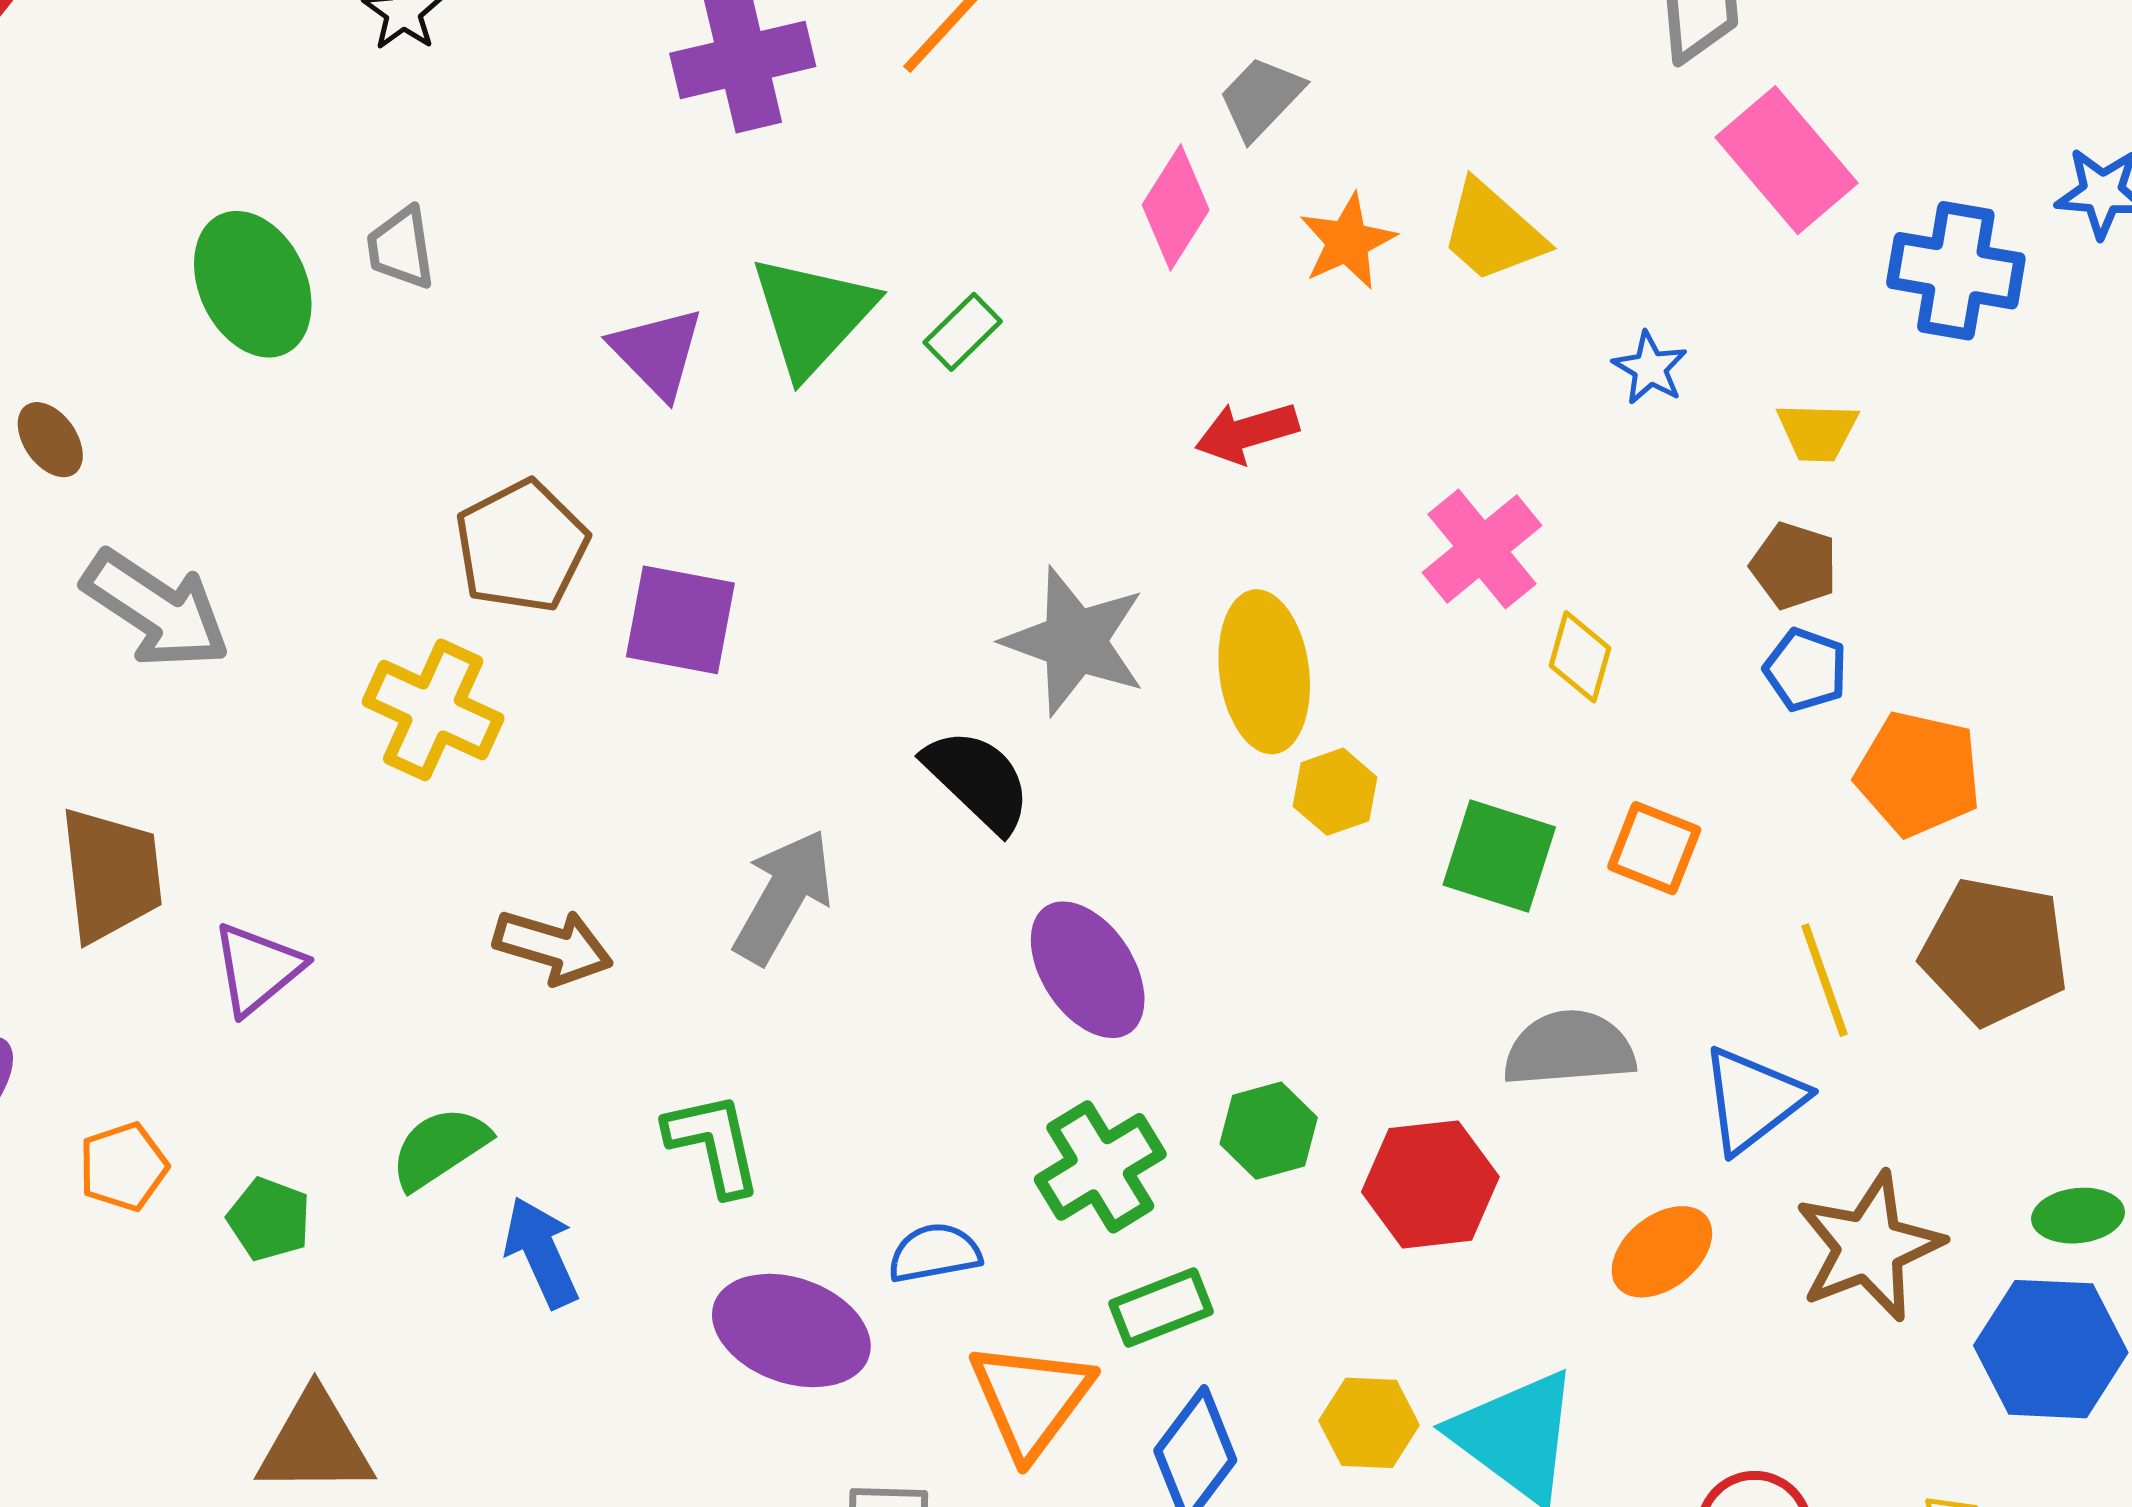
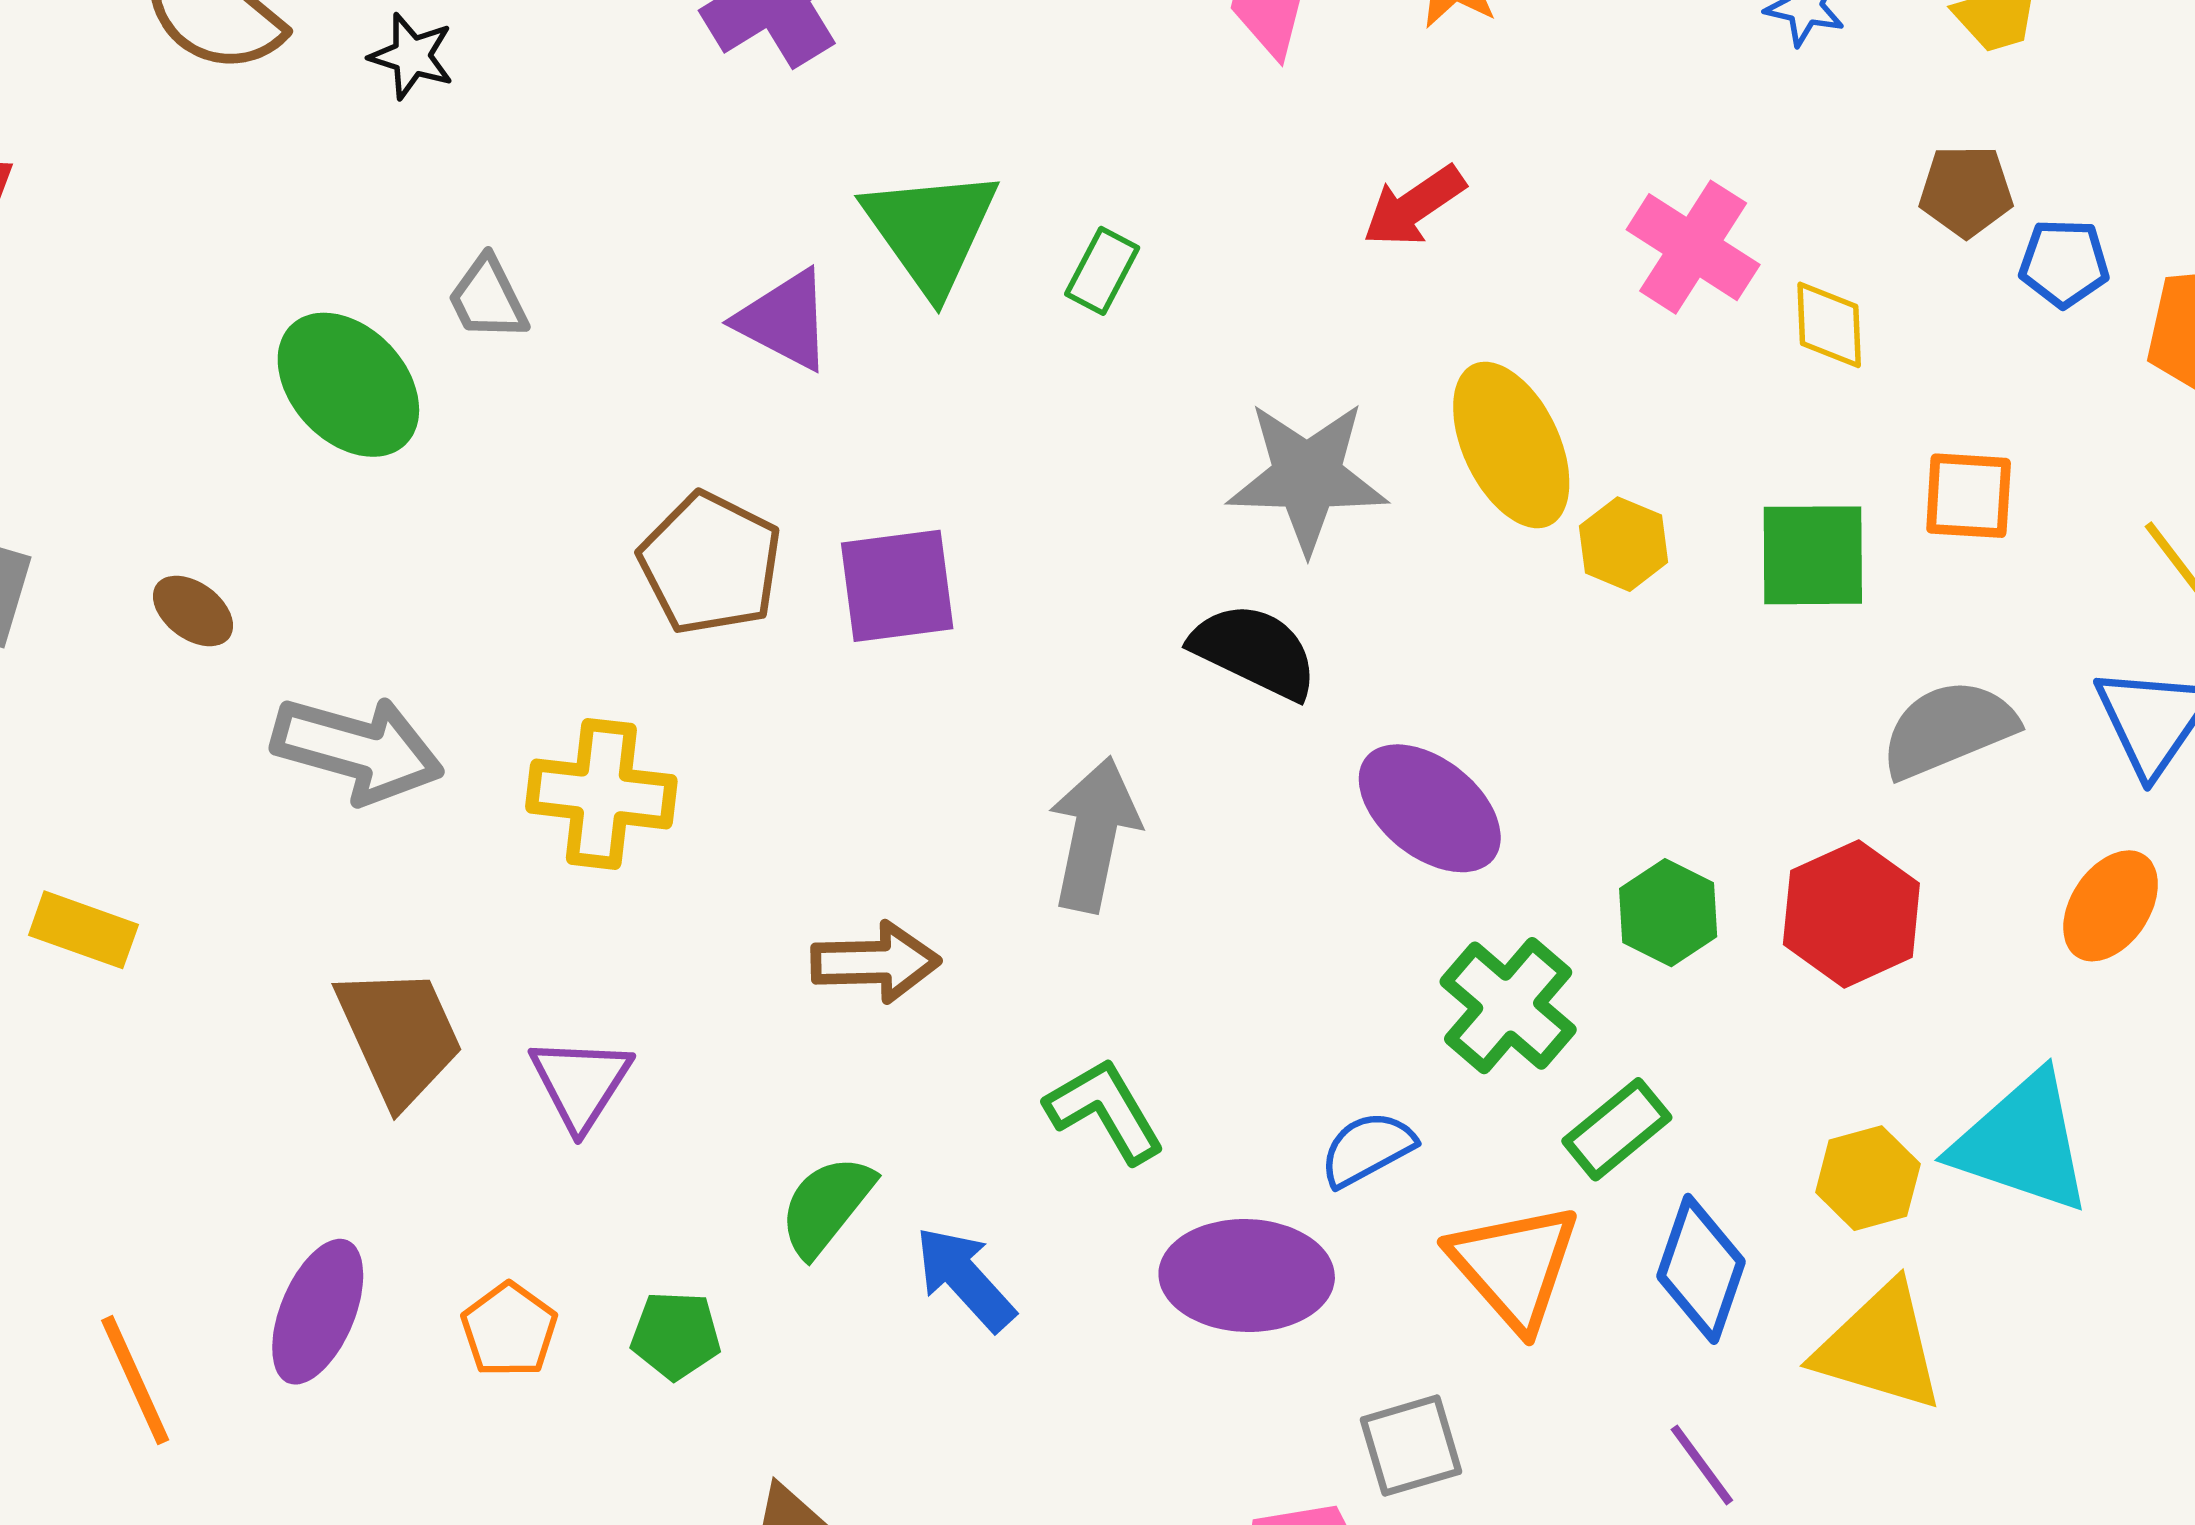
green rectangle: (963, 332) -> (1102, 271), moved
brown pentagon: (1794, 566) -> (1966, 191), moved
yellow cross: (433, 710) -> (601, 794), moved

